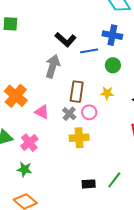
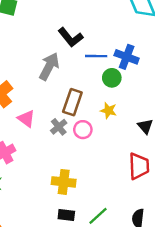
blue cross: (112, 35) -> (127, 57), moved
green circle: (113, 65) -> (112, 78), moved
yellow cross: (79, 138) -> (64, 182), moved

